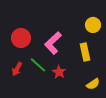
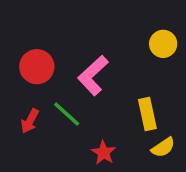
yellow rectangle: (85, 52) -> (147, 114), moved
red star: (59, 72) -> (104, 153), moved

